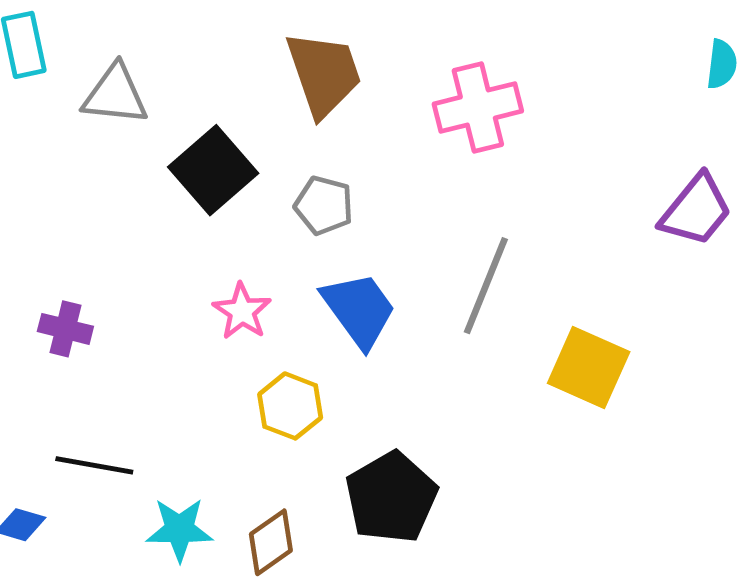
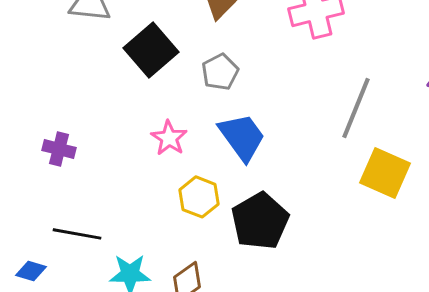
gray pentagon: (324, 205) -> (220, 72), turned 30
gray line: (486, 286) -> (356, 108), moved
black pentagon: (391, 497) -> (260, 221), moved

